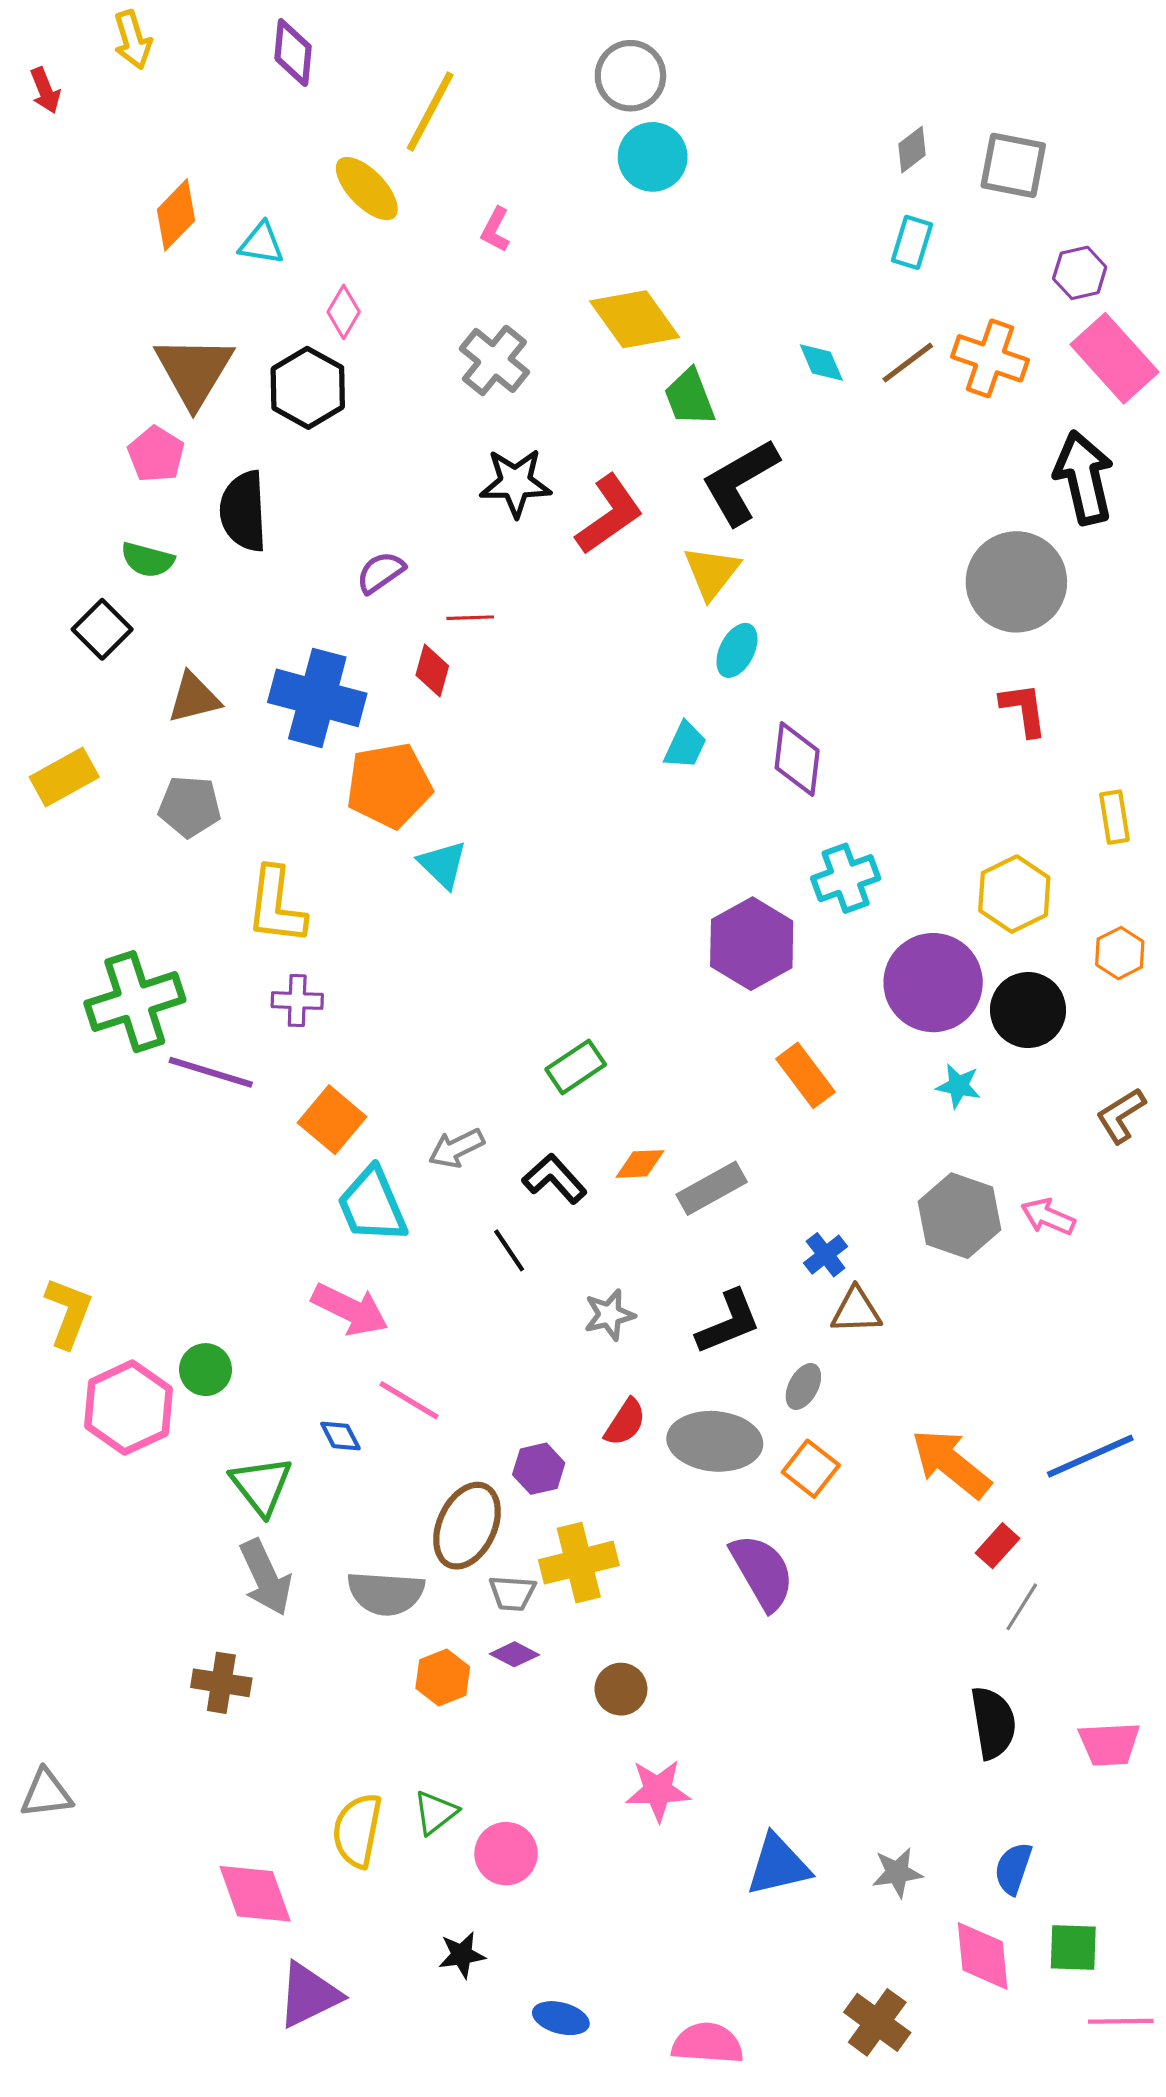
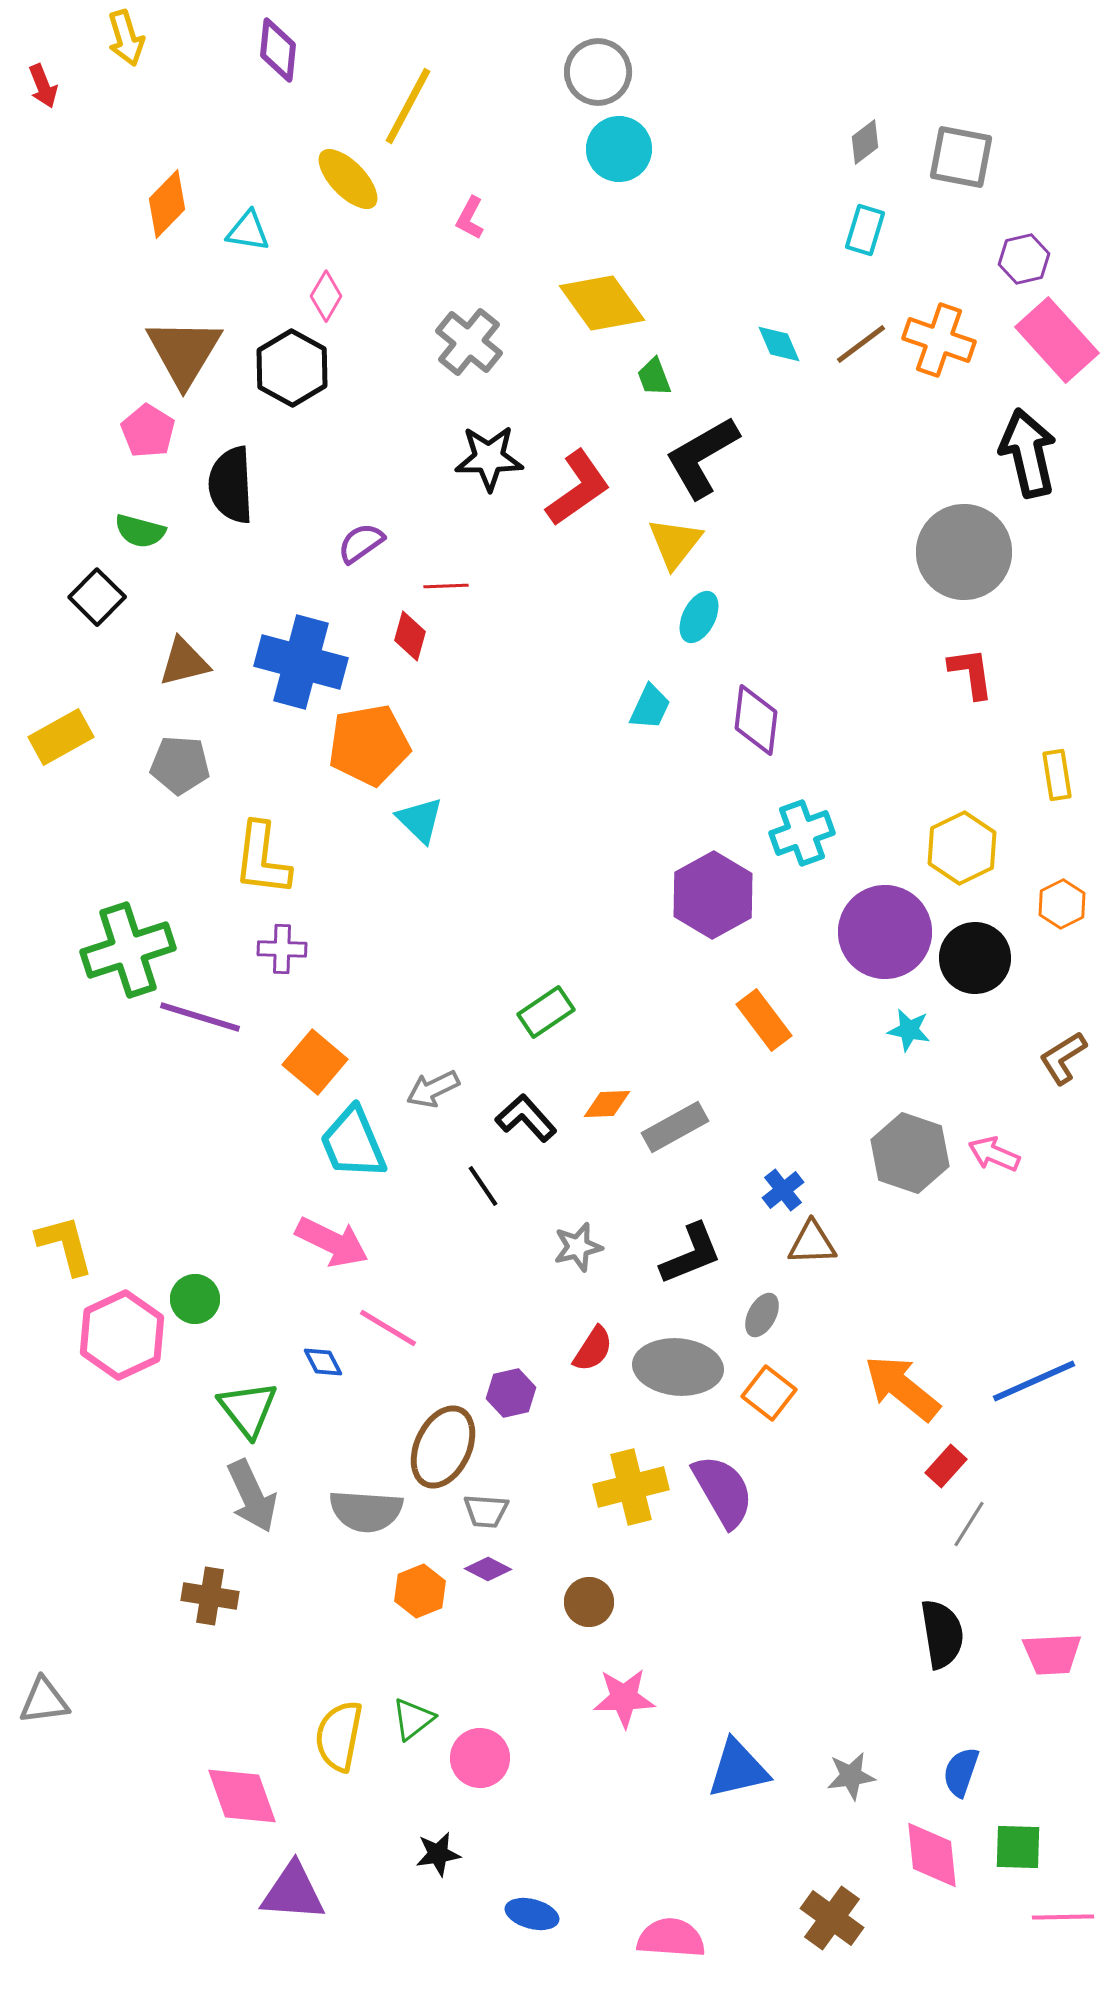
green trapezoid: (690, 397) -> (654, 377), size x0.7
yellow L-shape: (68, 1313) -> (65, 1245), turned -36
yellow cross: (579, 1563) -> (631, 1487), moved
purple triangle: (309, 1995) -> (293, 1892), turned 30

